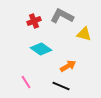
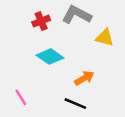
pink line: (26, 82) -> (21, 97), moved

